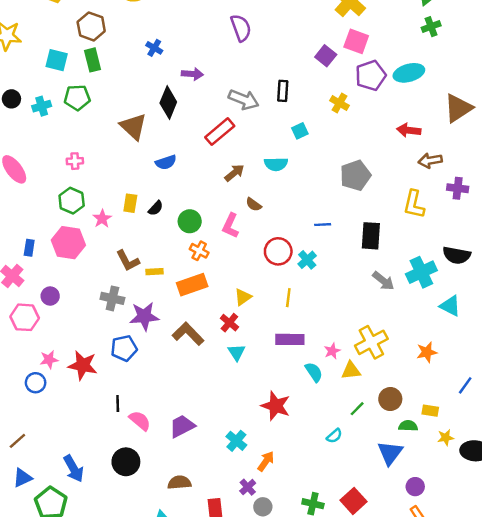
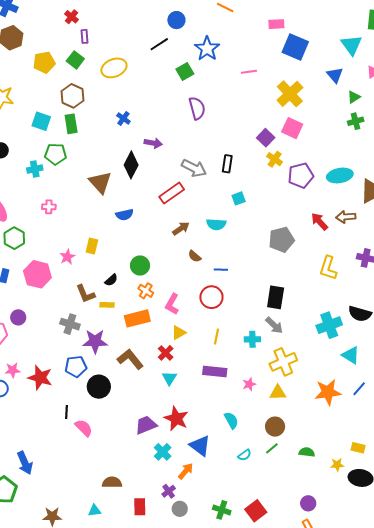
cyan ellipse: (409, 73) -> (340, 175), moved
purple pentagon: (371, 76) -> (301, 176), moved
yellow cross: (339, 103) -> (275, 159), moved
cyan cross: (42, 106) -> (35, 169), moved
red arrow: (409, 130) -> (319, 222), moved, turned 36
brown arrow: (430, 161) -> (346, 217), moved
green hexagon: (72, 201) -> (14, 238), moved
black semicircle: (156, 208) -> (111, 280), moved
blue line: (323, 225) -> (221, 270), moved
pink L-shape: (231, 226) -> (172, 304), moved
black rectangle: (371, 236) -> (276, 297), moved
cyan cross: (307, 260) -> (252, 339), moved, turned 35
gray arrow: (383, 281) -> (274, 325), moved
yellow cross: (371, 342) -> (283, 362), moved
orange star: (427, 352) -> (328, 392), size x1.5
yellow triangle: (351, 371) -> (278, 393), moved
cyan semicircle: (314, 372) -> (231, 420), moved
blue line: (465, 385) -> (359, 389), moved
brown circle: (390, 399) -> (275, 427), moved
red star: (276, 406) -> (176, 419), moved
green line: (357, 409) -> (272, 448), moved
yellow rectangle: (430, 411) -> (358, 448), moved
purple trapezoid: (182, 426) -> (146, 425), moved
blue triangle: (390, 453) -> (200, 446), moved, turned -35
black circle: (126, 462) -> (99, 387), moved

